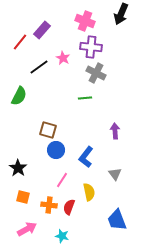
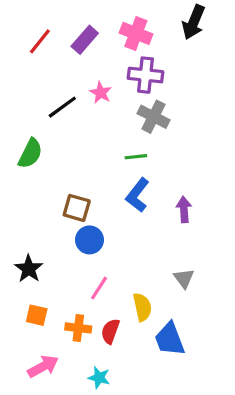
purple rectangle: (42, 30) -> (85, 40), moved
red line: (20, 42) -> (40, 41), moved
blue L-shape: (86, 157) -> (138, 195), moved
blue trapezoid: (117, 220) -> (170, 339), moved

